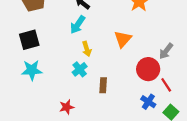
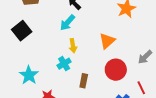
black square: (29, 40) -> (22, 31), turned -30
red circle: (148, 69) -> (116, 70), moved
cyan star: (32, 70) -> (29, 75), moved, turned 30

